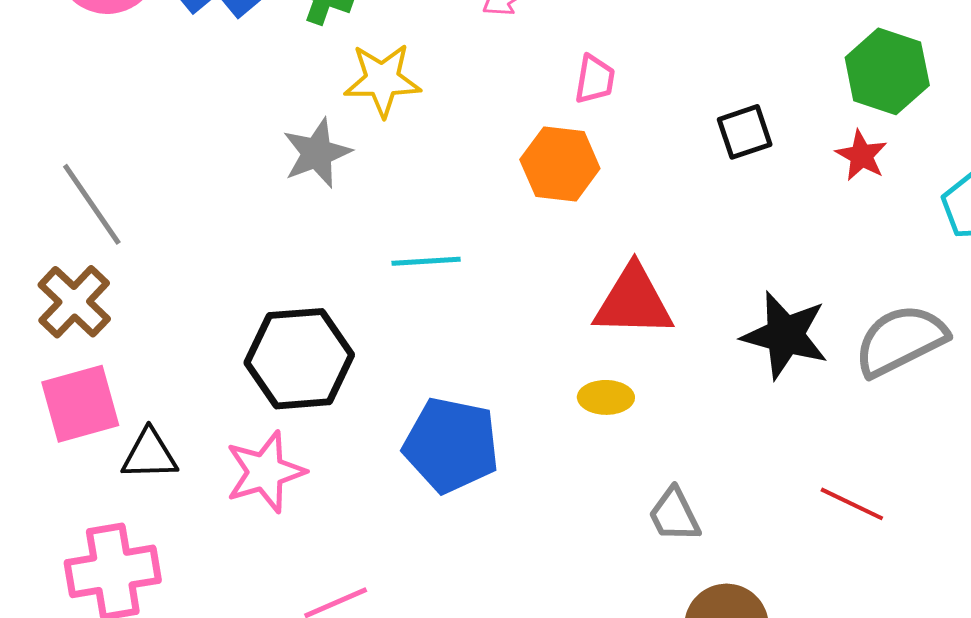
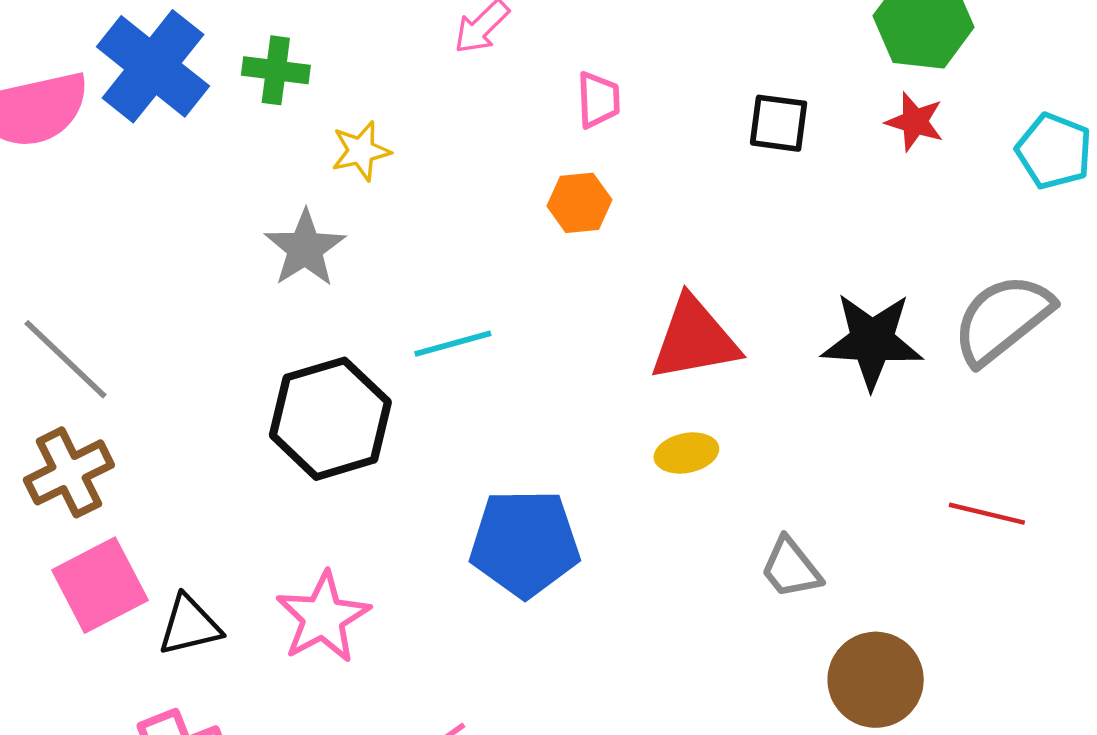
yellow star: (382, 80) -> (361, 151), size x0.7
black square: (745, 132) -> (779, 123), turned 38
orange hexagon: (560, 164) -> (579, 203), size x0.7
brown cross: (74, 302) -> (69, 472), turned 32
black hexagon: (299, 359) -> (330, 419), moved

